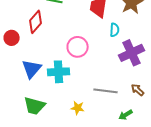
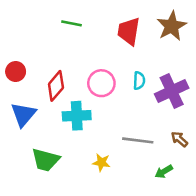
red diamond: (36, 22) -> (56, 86), moved
cyan semicircle: (115, 30) -> (139, 81), moved
blue triangle: (32, 69) -> (23, 114), moved

